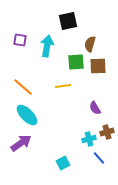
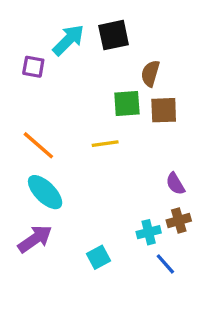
cyan arrow: (47, 46) -> (68, 40), moved, turned 35
purple semicircle: (95, 108) -> (175, 184), moved
cyan square: (63, 163) -> (98, 257), moved

